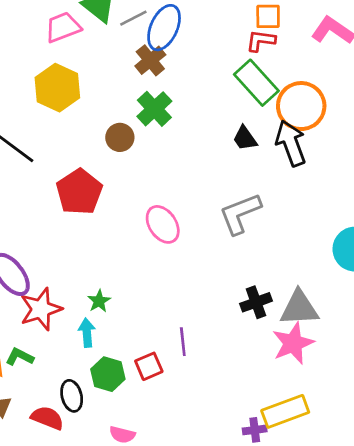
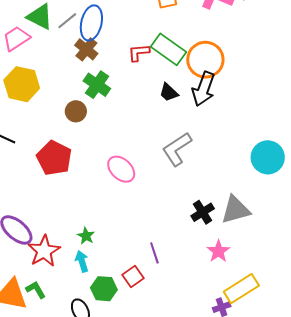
red L-shape: (261, 41) -> (139, 53), moved
black arrow: (291, 143) -> (204, 89), turned -128
pink star: (293, 343) -> (218, 251), moved, size x0.7
green L-shape: (20, 357) -> (36, 290), turned 45

